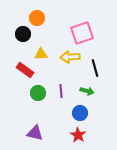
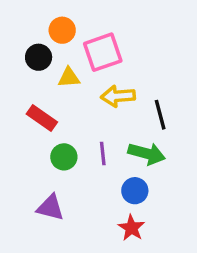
pink square: (82, 33) -> (103, 52), moved
yellow triangle: (41, 54) -> (69, 78), moved
green arrow: (87, 91) -> (147, 154), size x1.5
purple triangle: (35, 133) -> (50, 208), moved

